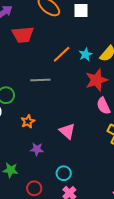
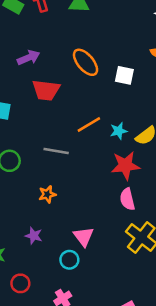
orange star: (28, 121) -> (47, 194), moved
pink triangle: (67, 131) -> (84, 237), moved
cyan circle: (64, 173) -> (69, 260), moved

